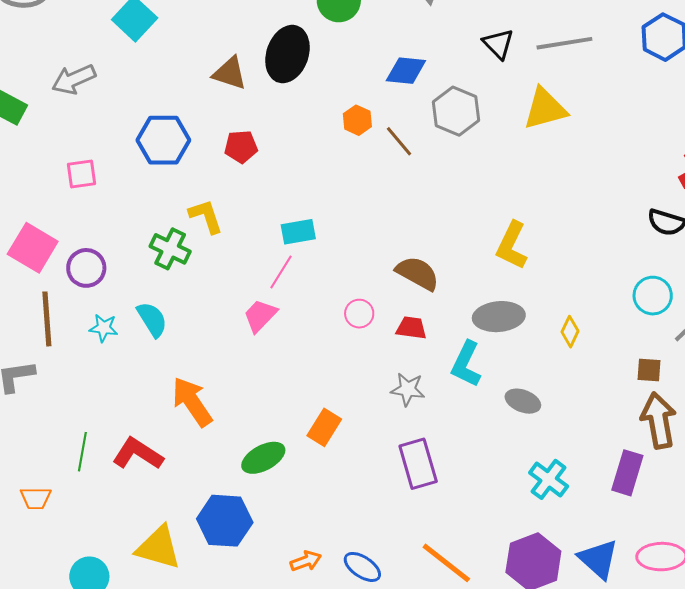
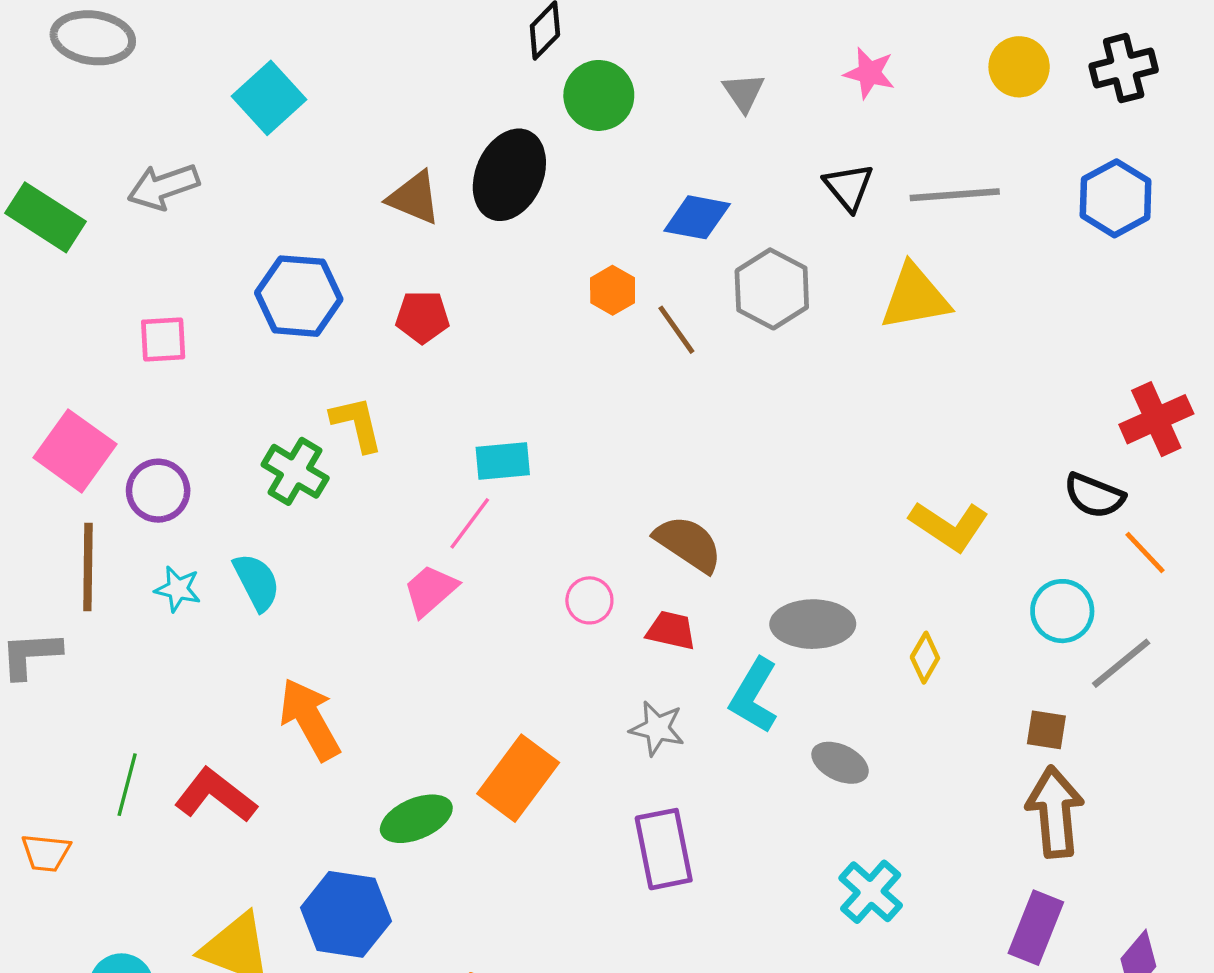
yellow L-shape: (512, 245) -> (949, 526), moved, turned -87
orange rectangle: (324, 427) -> (518, 778), size x1.4
purple rectangle: (627, 473) -> (1036, 928), moved

